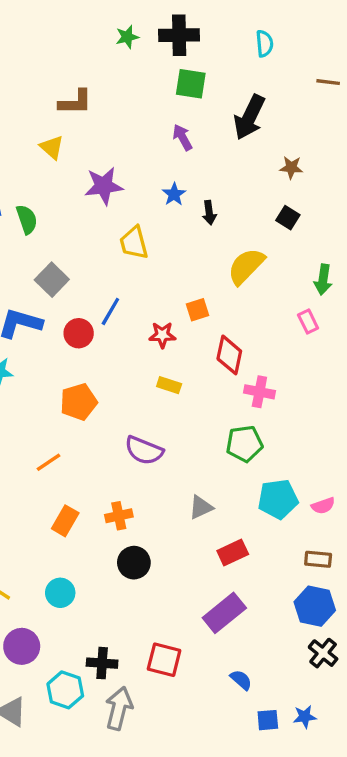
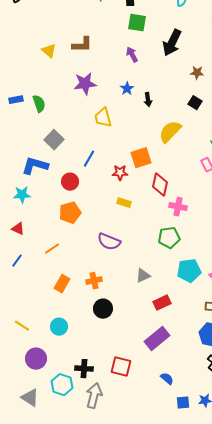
brown L-shape: (75, 102) -> (82, 45), moved
yellow triangle: (52, 147) -> (49, 51), moved
orange square: (198, 310) -> (141, 158), size x1.5
red circle: (79, 333) -> (70, 182), moved

